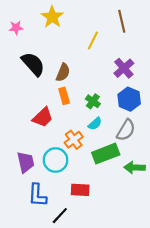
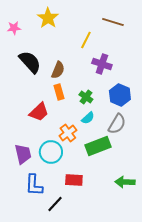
brown line: (122, 21) -> (113, 22), turned -60
purple cross: (124, 68) -> (102, 64), moved, turned -30
green arrow: (134, 167) -> (125, 182), moved

